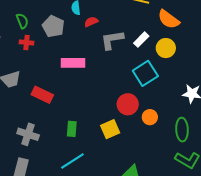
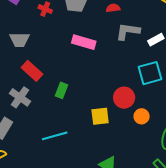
red rectangle: (42, 95) -> (32, 71), moved
green rectangle: (72, 129) -> (61, 90), moved

